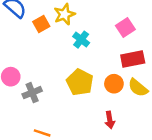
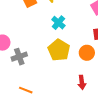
cyan cross: (81, 40) -> (58, 23), moved

